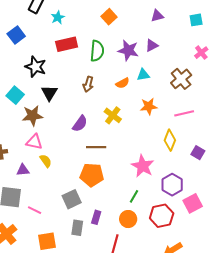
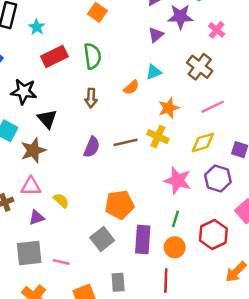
purple star: (128, 50) -> (180, 17), moved
yellow cross: (113, 115) -> (158, 137), moved
yellow diamond: (170, 140) -> (203, 143), turned 65
pink triangle: (34, 142) -> (31, 186), moved
brown line: (96, 147) -> (125, 142), moved
purple hexagon: (172, 185) -> (218, 179), moved
purple rectangle: (96, 217) -> (143, 239), moved, size x1.6
gray rectangle: (77, 228) -> (118, 282), moved

